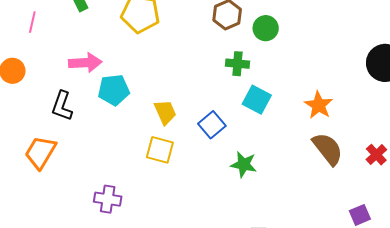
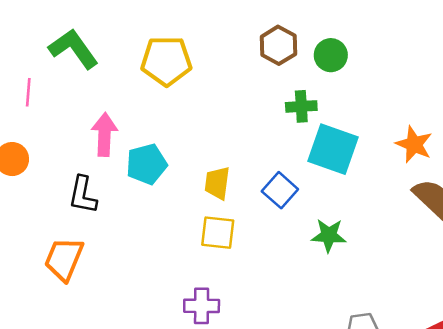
pink arrow: (85, 63) -> (104, 135), turned -76
cyan square: (257, 100) -> (333, 149), size x1.4
yellow trapezoid: (165, 112) -> (217, 183), turned -140
purple cross: (108, 199) -> (202, 306), moved

